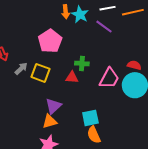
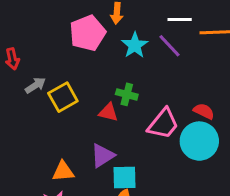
cyan star: (80, 15) -> (135, 45), moved
pink pentagon: (50, 41) -> (88, 33), moved
yellow square: (41, 73) -> (63, 97), turned 30
purple triangle: (53, 106) -> (103, 156), moved

